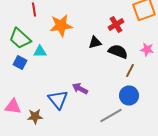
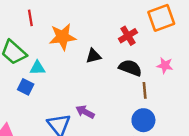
black triangle: (95, 42) -> (93, 56), moved
blue square: (20, 62) -> (26, 87), moved
brown line: (130, 70) -> (145, 90), turned -32

